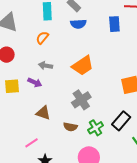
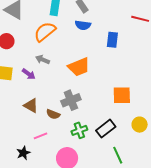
blue rectangle: (114, 24) -> (112, 40), moved
orange semicircle: (42, 38) -> (45, 32), size x1.6
brown semicircle: (70, 127) -> (53, 114), moved
pink line: (32, 143) -> (40, 136), moved

